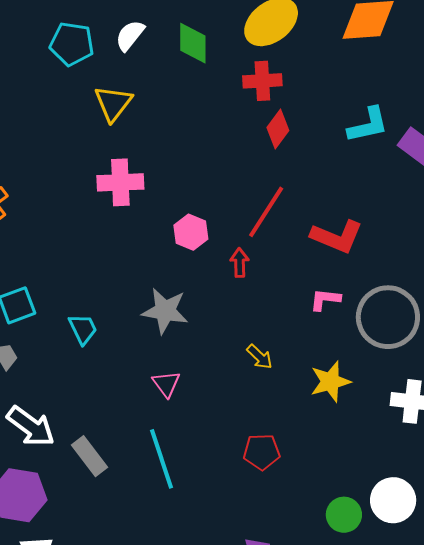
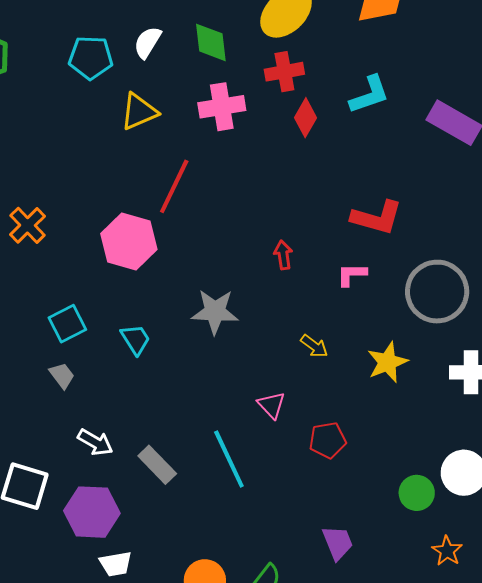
yellow triangle: (113, 103) -> (139, 112), turned 36
cyan L-shape: (368, 125) -> (369, 95), moved
pink cross: (120, 182) -> (222, 107), moved
red line: (266, 212) -> (174, 186), moved
pink hexagon: (191, 232) -> (129, 241), moved, size x1.6
pink L-shape: (325, 300) -> (352, 275), moved
pink triangle: (166, 384) -> (271, 405), moved
white arrow: (31, 426) -> (95, 442), size x0.7

